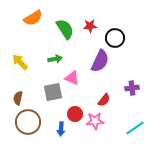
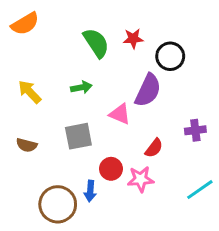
orange semicircle: (33, 18) -> (25, 24), moved
pink triangle: (72, 78) -> (120, 114), moved
brown semicircle: (18, 98) -> (27, 145), turned -88
brown circle: (28, 122) -> (58, 204), moved

